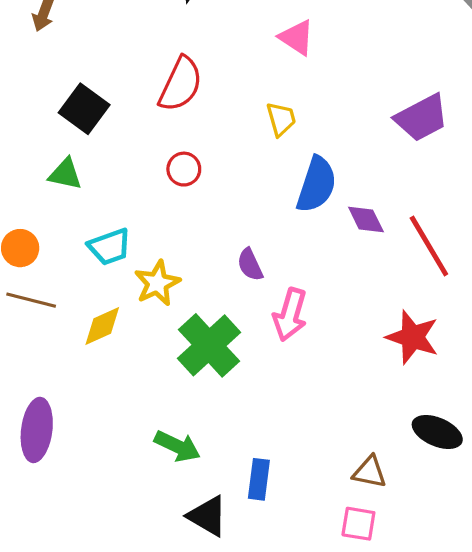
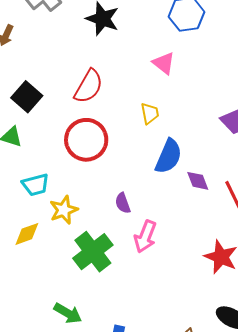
red circle: (184, 169) -> (86, 140), size x2.0

